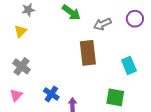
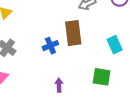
blue cross: (51, 94) -> (50, 46), moved, turned 35

